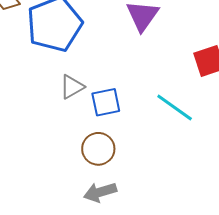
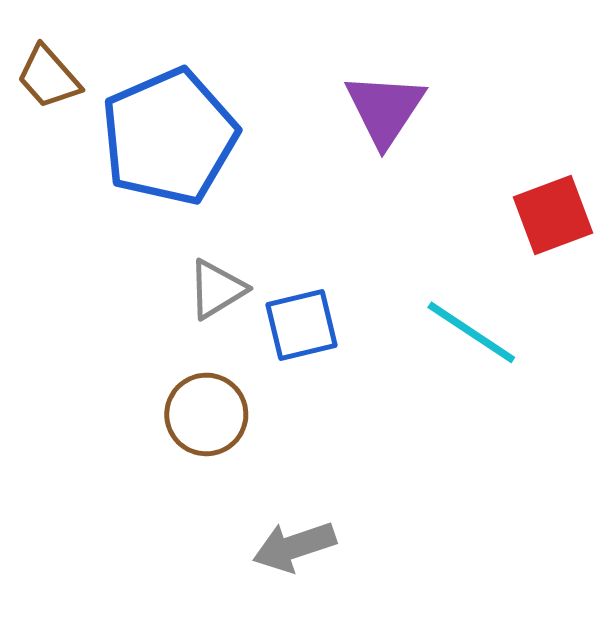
brown circle: (98, 149) -> (206, 414), moved

